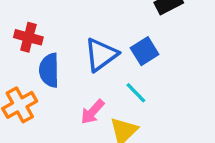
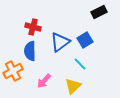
red cross: (28, 37) -> (33, 27), moved
pink arrow: (93, 112) -> (44, 81), moved

